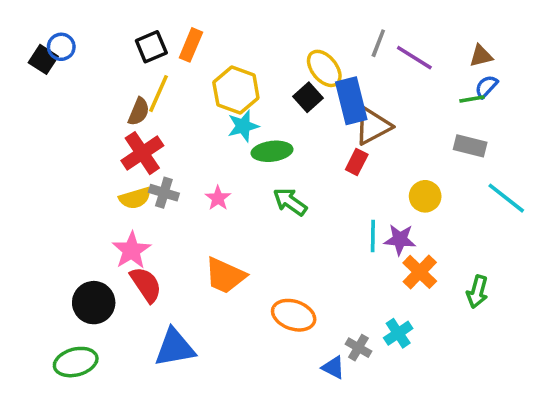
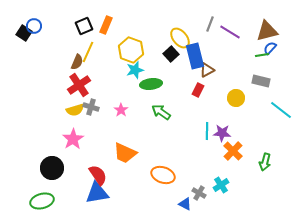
brown triangle: (481, 56) -> (267, 31), size x1.6
brown triangle: (373, 126) -> (207, 70), size x0.7
yellow circle: (425, 196) -> (236, 98), moved
red semicircle: (146, 285) -> (98, 175), moved

